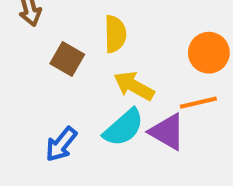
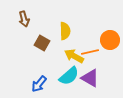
orange line: (198, 103) -> (90, 52), moved

